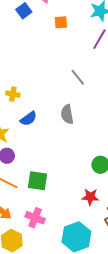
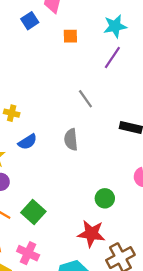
green square: (38, 181) -> (33, 212), turned 30
red star: (90, 197) -> (91, 234), size x1.4

